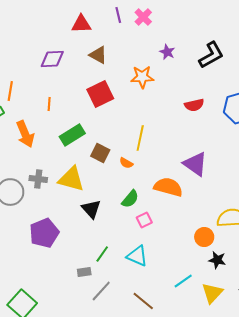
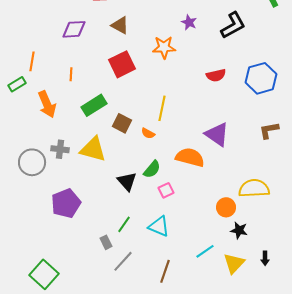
black triangle: (91, 209) -> (127, 181), moved
gray rectangle: (84, 272) -> (106, 242), turned 72
brown line: (143, 301) -> (165, 271), turned 70

